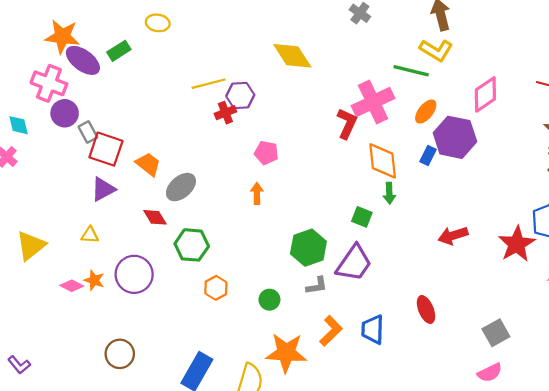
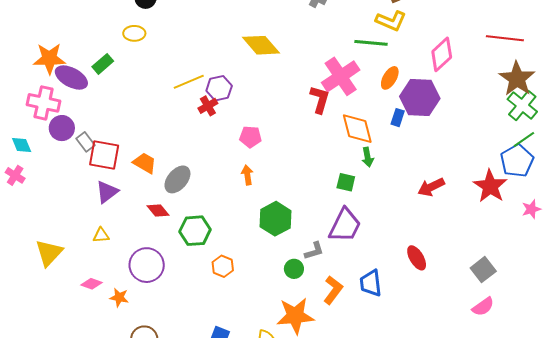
green hexagon: (308, 248) -> (276, 219), moved
orange star: (94, 280) -> (119, 297), moved
green circle: (269, 300) -> (294, 269), moved

